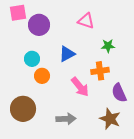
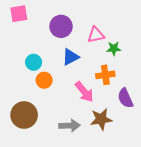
pink triangle: (86, 21) -> (96, 35), moved, turned -30
purple circle: (39, 25) -> (61, 26), moved
brown star: (110, 119) -> (101, 119), moved, turned -30

